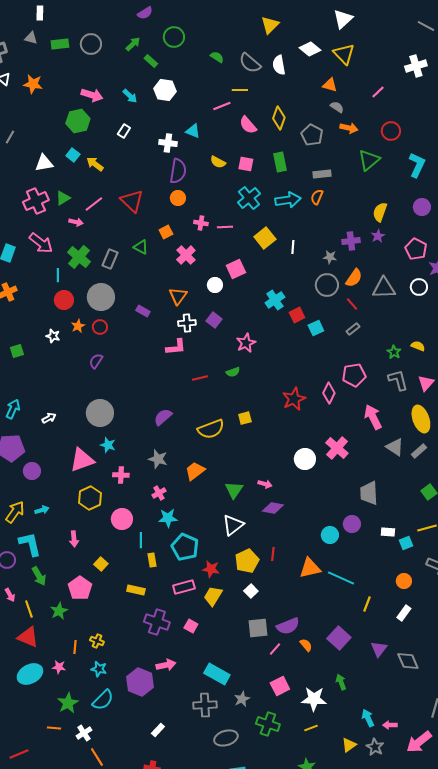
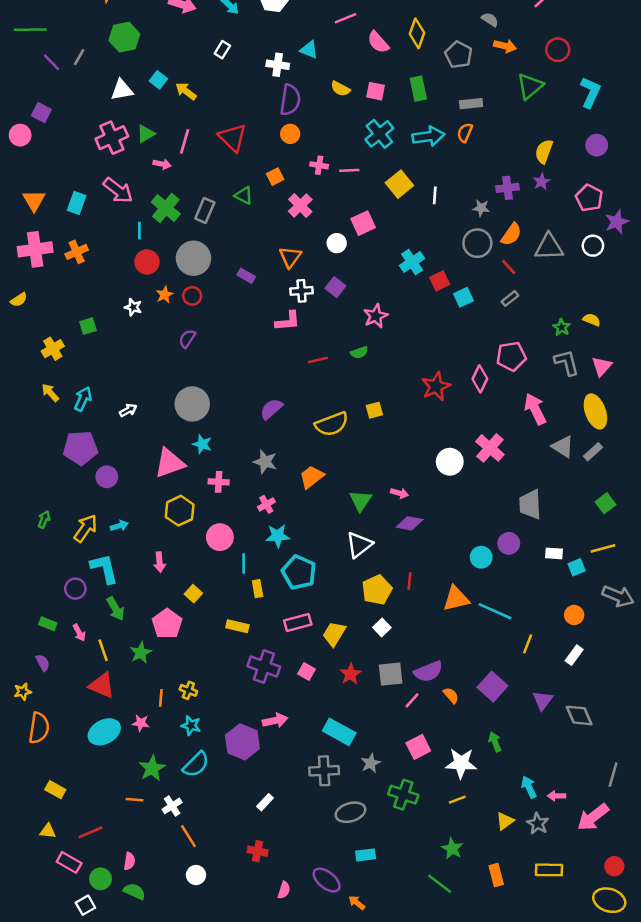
green hexagon: (78, 121) -> (124, 37), moved
pink line: (94, 204) -> (185, 141), turned -36
red star: (211, 569) -> (350, 674), moved, turned 30

